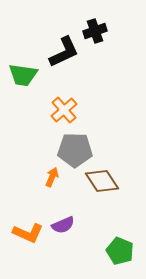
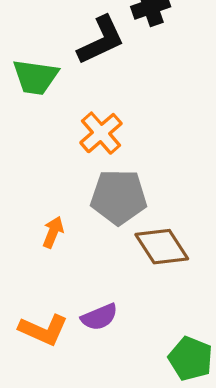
orange arrow: (52, 177) -> (53, 232), moved

